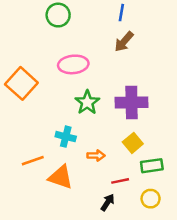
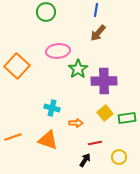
green star: (87, 102) -> (78, 69), moved
orange line: (33, 161) -> (13, 137), moved
green rectangle: (152, 166) -> (127, 118), moved

